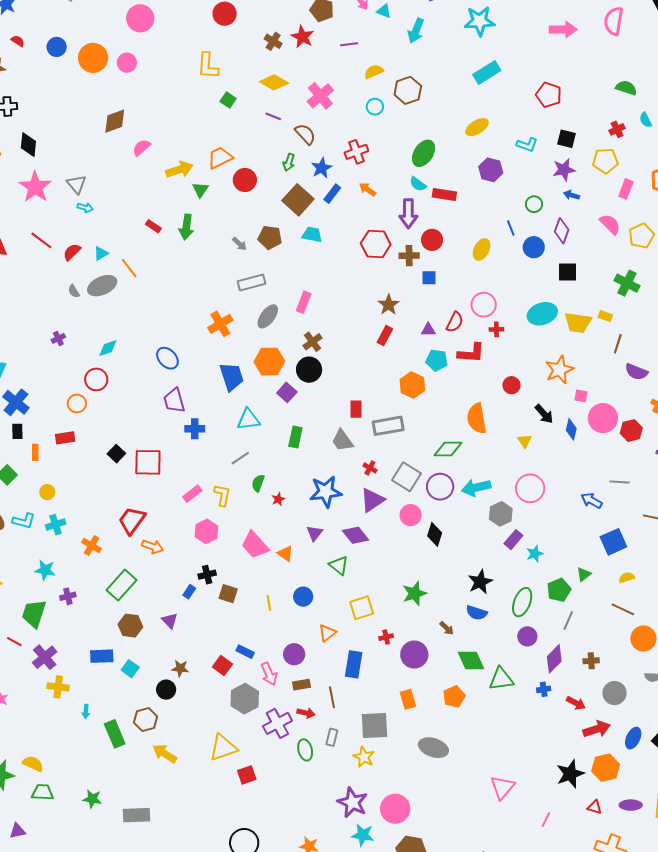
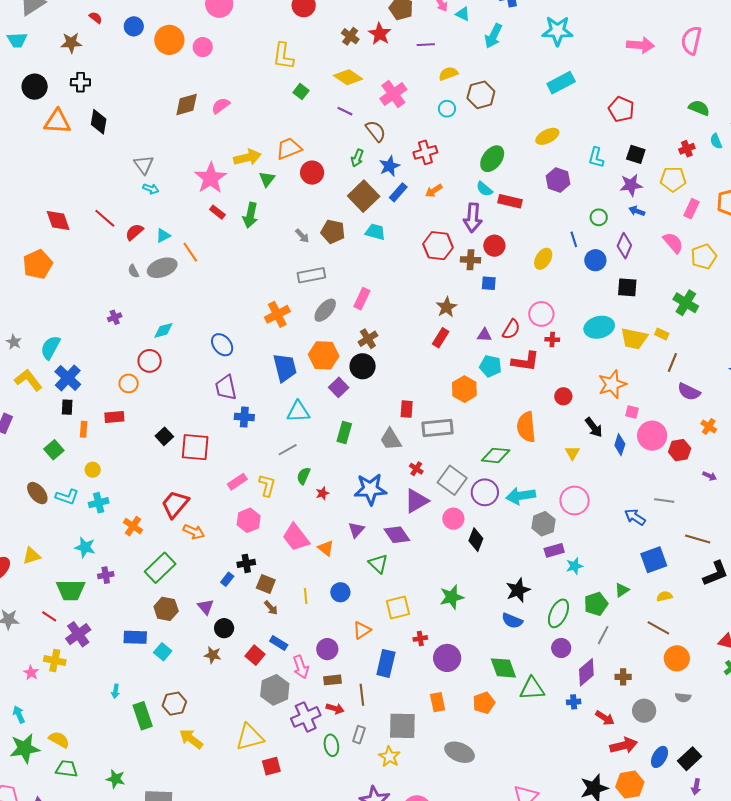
cyan L-shape: (527, 145) -> (596, 158), turned 80
pink semicircle: (141, 148) -> (221, 106), moved
pink star: (35, 187) -> (211, 178), moved
orange arrow: (368, 189) -> (434, 191), turned -72
purple rectangle: (513, 540) -> (554, 550), turned 30
green trapezoid: (34, 614) -> (71, 590), turned -112
brown arrow: (447, 628) -> (271, 608), moved
yellow cross: (58, 687) -> (55, 660), moved
black circle: (166, 690) -> (224, 628), moved

